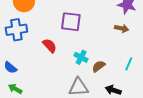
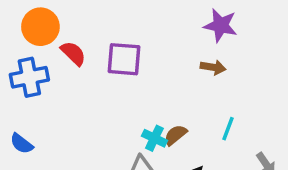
red semicircle: (50, 46) -> (73, 53), moved
cyan cross: (81, 57) -> (154, 138), moved

